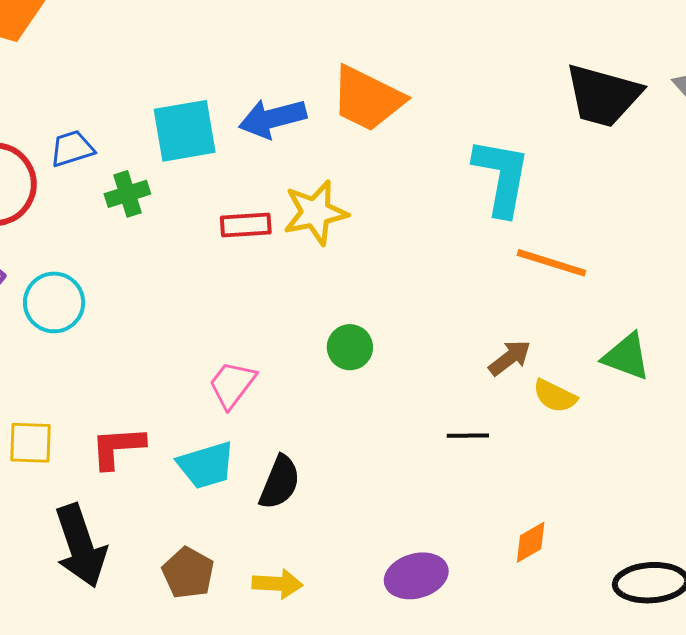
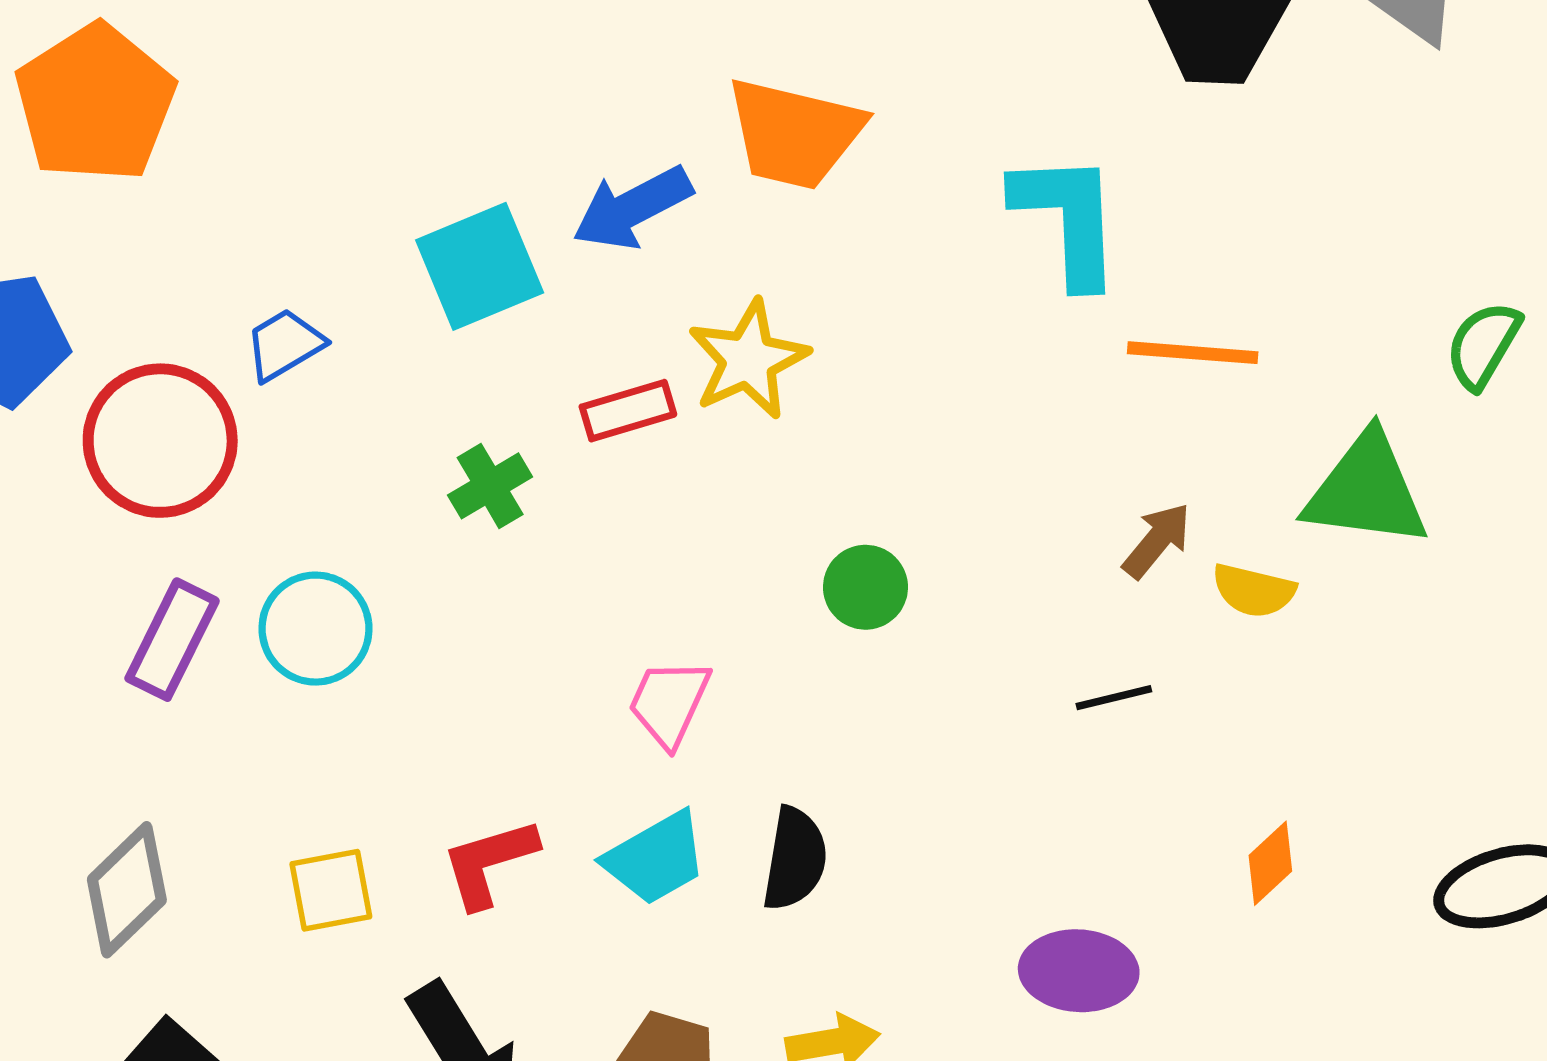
green cross: (127, 194) -> (490, 486), moved
green triangle: (627, 357) -> (1366, 490), size x1.4
purple ellipse: (416, 576) -> (1079, 971), turned 32

